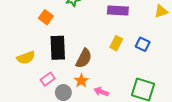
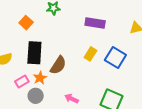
blue square: (143, 44) -> (115, 57), size x1.5
orange star: (81, 81) -> (40, 78), moved

